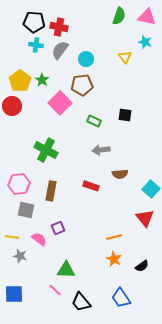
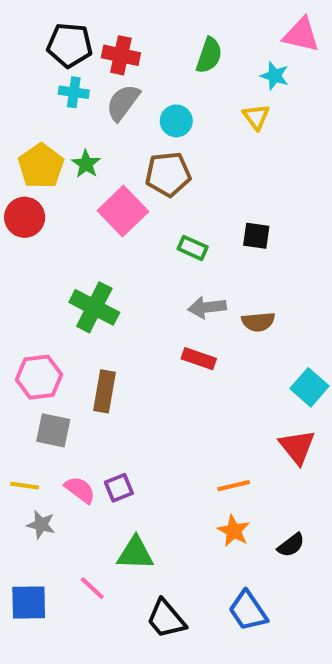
green semicircle: (119, 16) -> (209, 55), moved
cyan star: (145, 42) -> (275, 76), moved
brown semicircle: (120, 174) -> (258, 322), moved
red rectangle: (91, 186) -> (199, 359), moved
purple square: (58, 228) -> (119, 488), moved
pink line: (55, 290) -> (92, 588), moved

